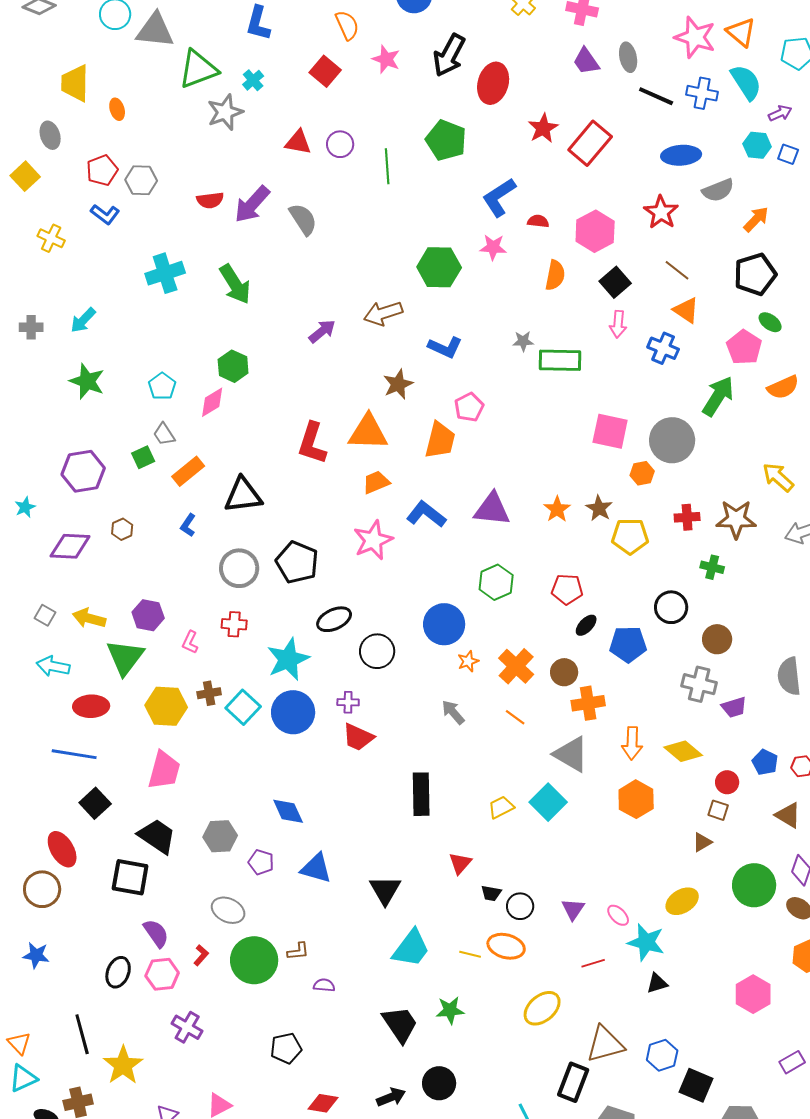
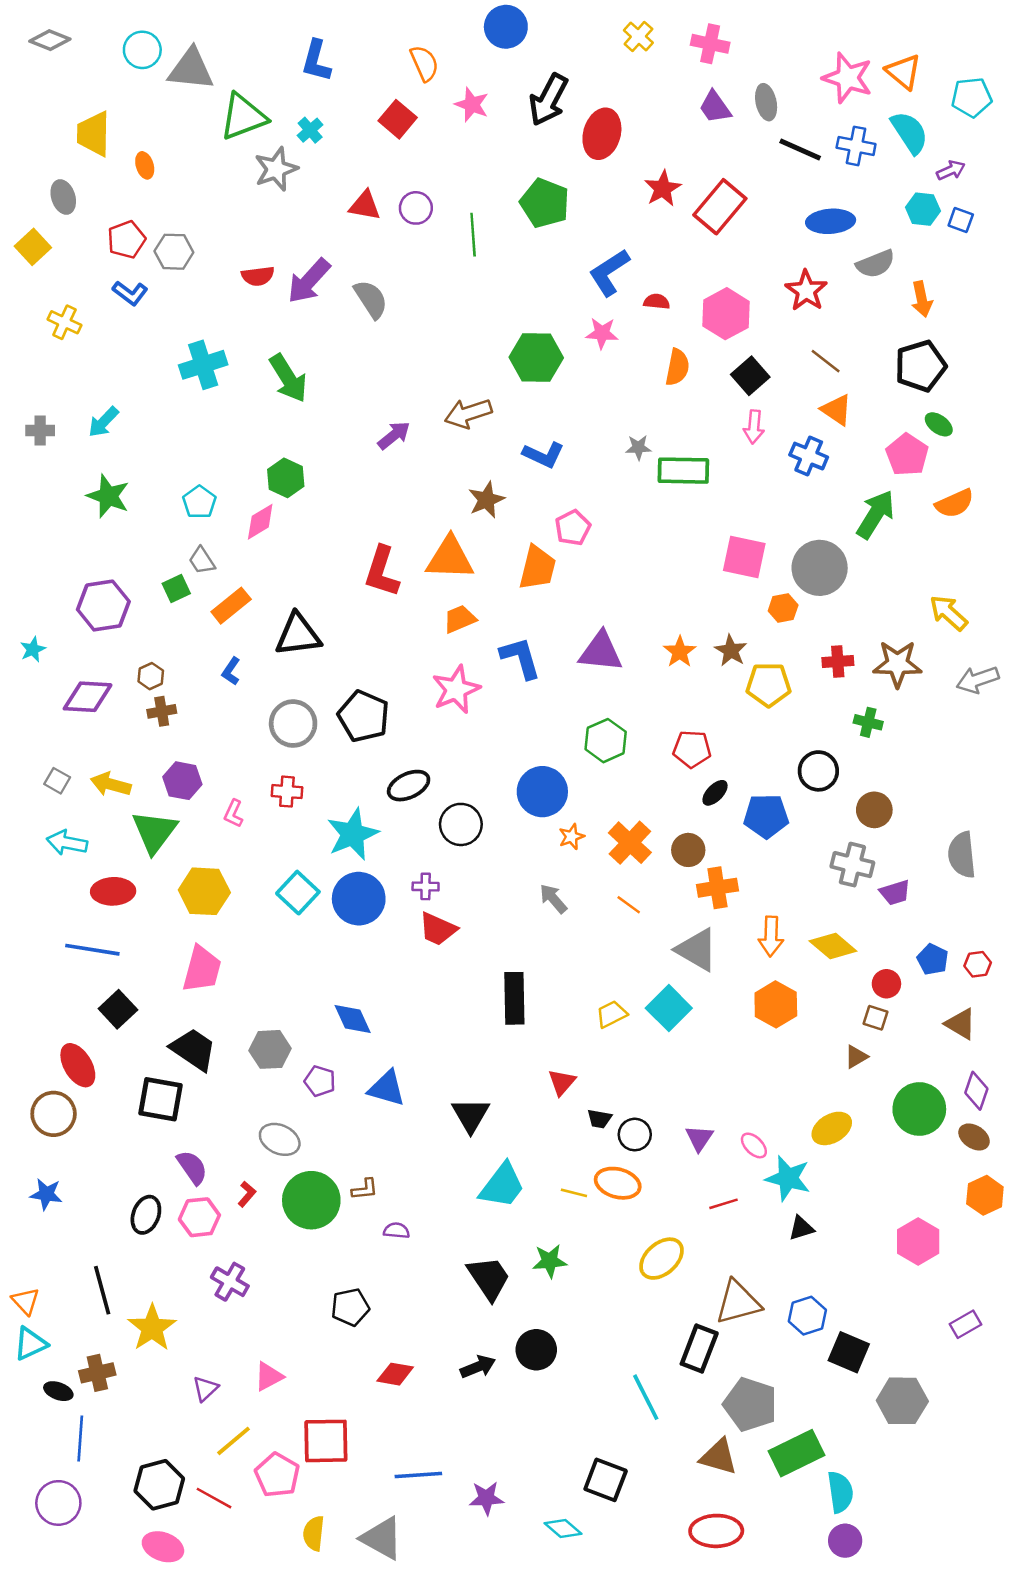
orange arrow: (756, 219) -> (922, 299), turned 124
blue L-shape: (426, 514) -> (520, 658), turned 36
brown cross: (209, 693) -> (162, 711), moved

